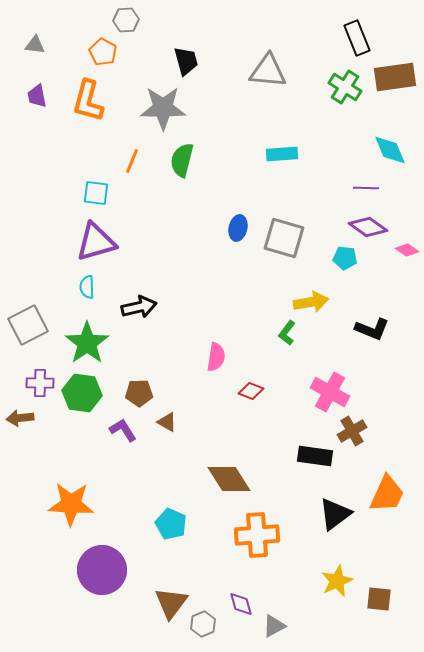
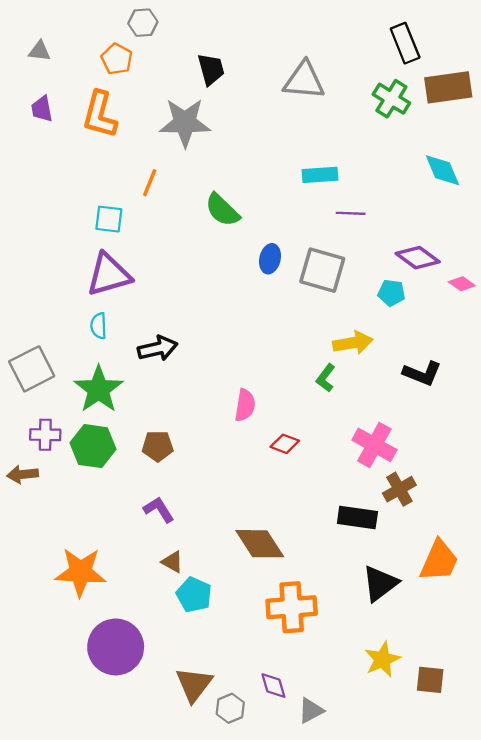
green semicircle: (182, 160) -> (222, 210), moved, turned -60
purple line: (366, 188) -> (351, 213), moved
brown triangle: (167, 422) -> (172, 562), moved
purple L-shape: (123, 430) -> (159, 510), moved

